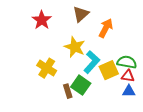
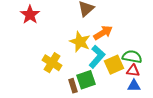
red star: (42, 20) -> (30, 15), moved
orange arrow: (106, 28) -> (103, 33), moved, turned 30
green square: (81, 85) -> (86, 80), turned 36

